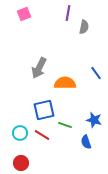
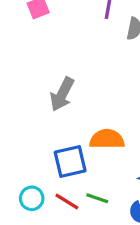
orange semicircle: (65, 83) -> (107, 139), moved
green line: (65, 125) -> (97, 198), moved

